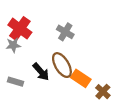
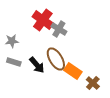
red cross: (20, 29) -> (43, 20), moved
gray rectangle: (15, 82) -> (14, 62), moved

